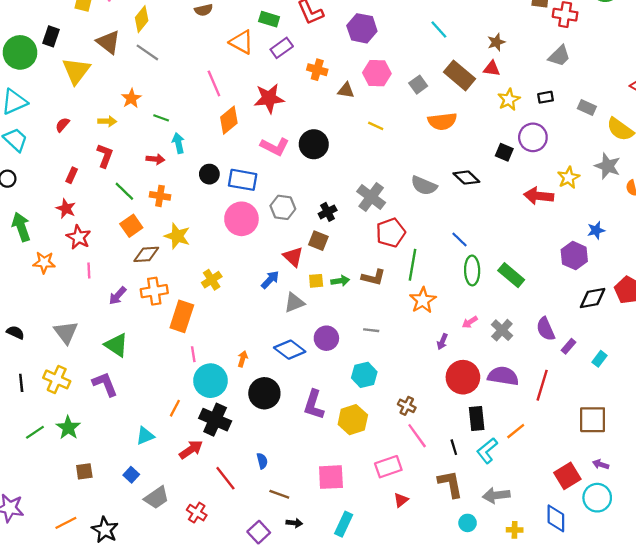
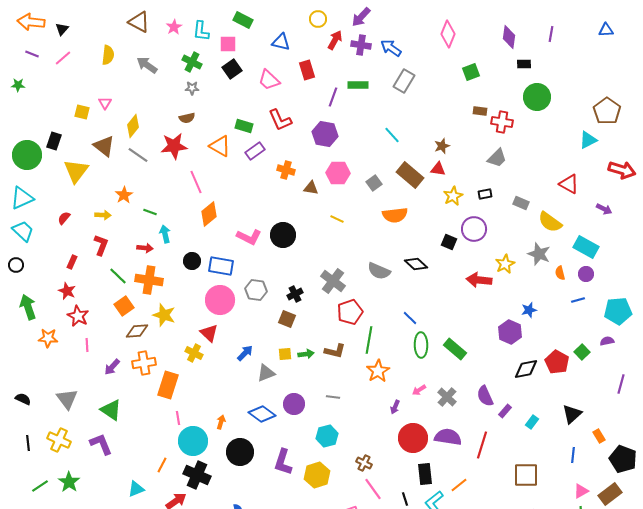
red star: (269, 98) -> (174, 146), moved
orange cross: (160, 196) -> (149, 280), size x1.5
red triangle: (293, 257) -> (209, 333), moved
yellow cross: (212, 280) -> (194, 353), turned -30

